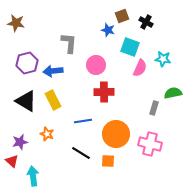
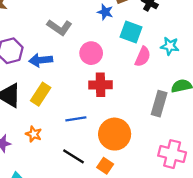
gray L-shape: (69, 43) -> (59, 27), turned 120
yellow rectangle: (53, 100) -> (41, 94), turned 60
gray rectangle: (154, 108) -> (159, 104), size x1.5
pink cross: (150, 144) -> (172, 154), moved
orange square: (108, 161) -> (105, 166), turned 32

